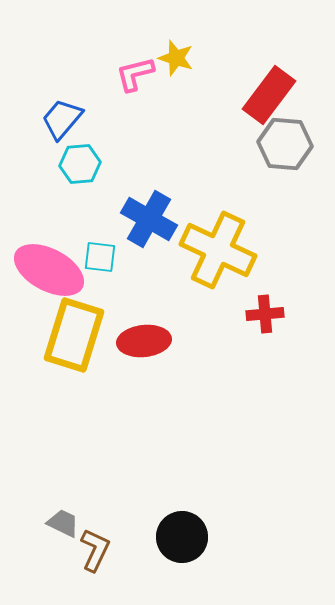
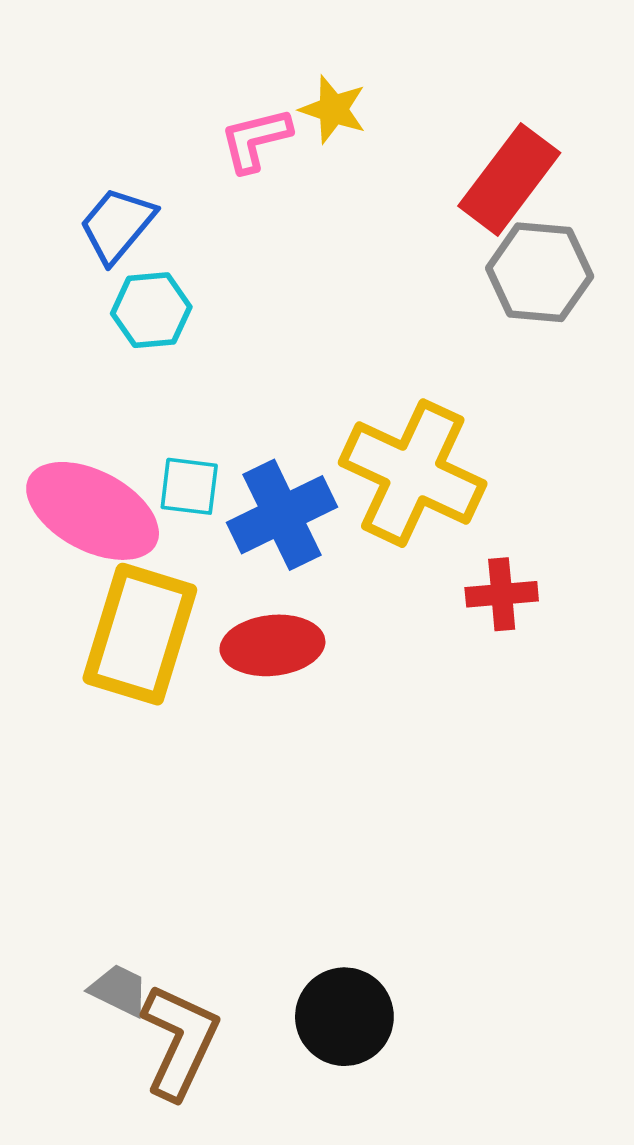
blue cross: (149, 219) -> (282, 515), moved, turned 34
brown L-shape: (95, 550) -> (180, 1041), size x1.4

